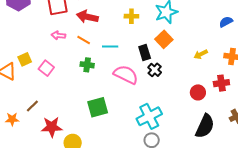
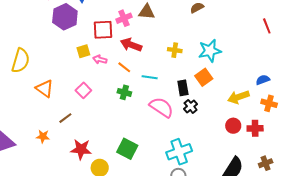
blue semicircle: (226, 22) -> (263, 80), moved
yellow arrow: (201, 54) -> (238, 97), size x1.5
yellow square: (25, 59) -> (83, 51), moved
red circle: (198, 92) -> (233, 126), moved
brown line: (32, 106) -> (65, 118), moved
green square: (98, 107) -> (127, 149), moved, turned 35

